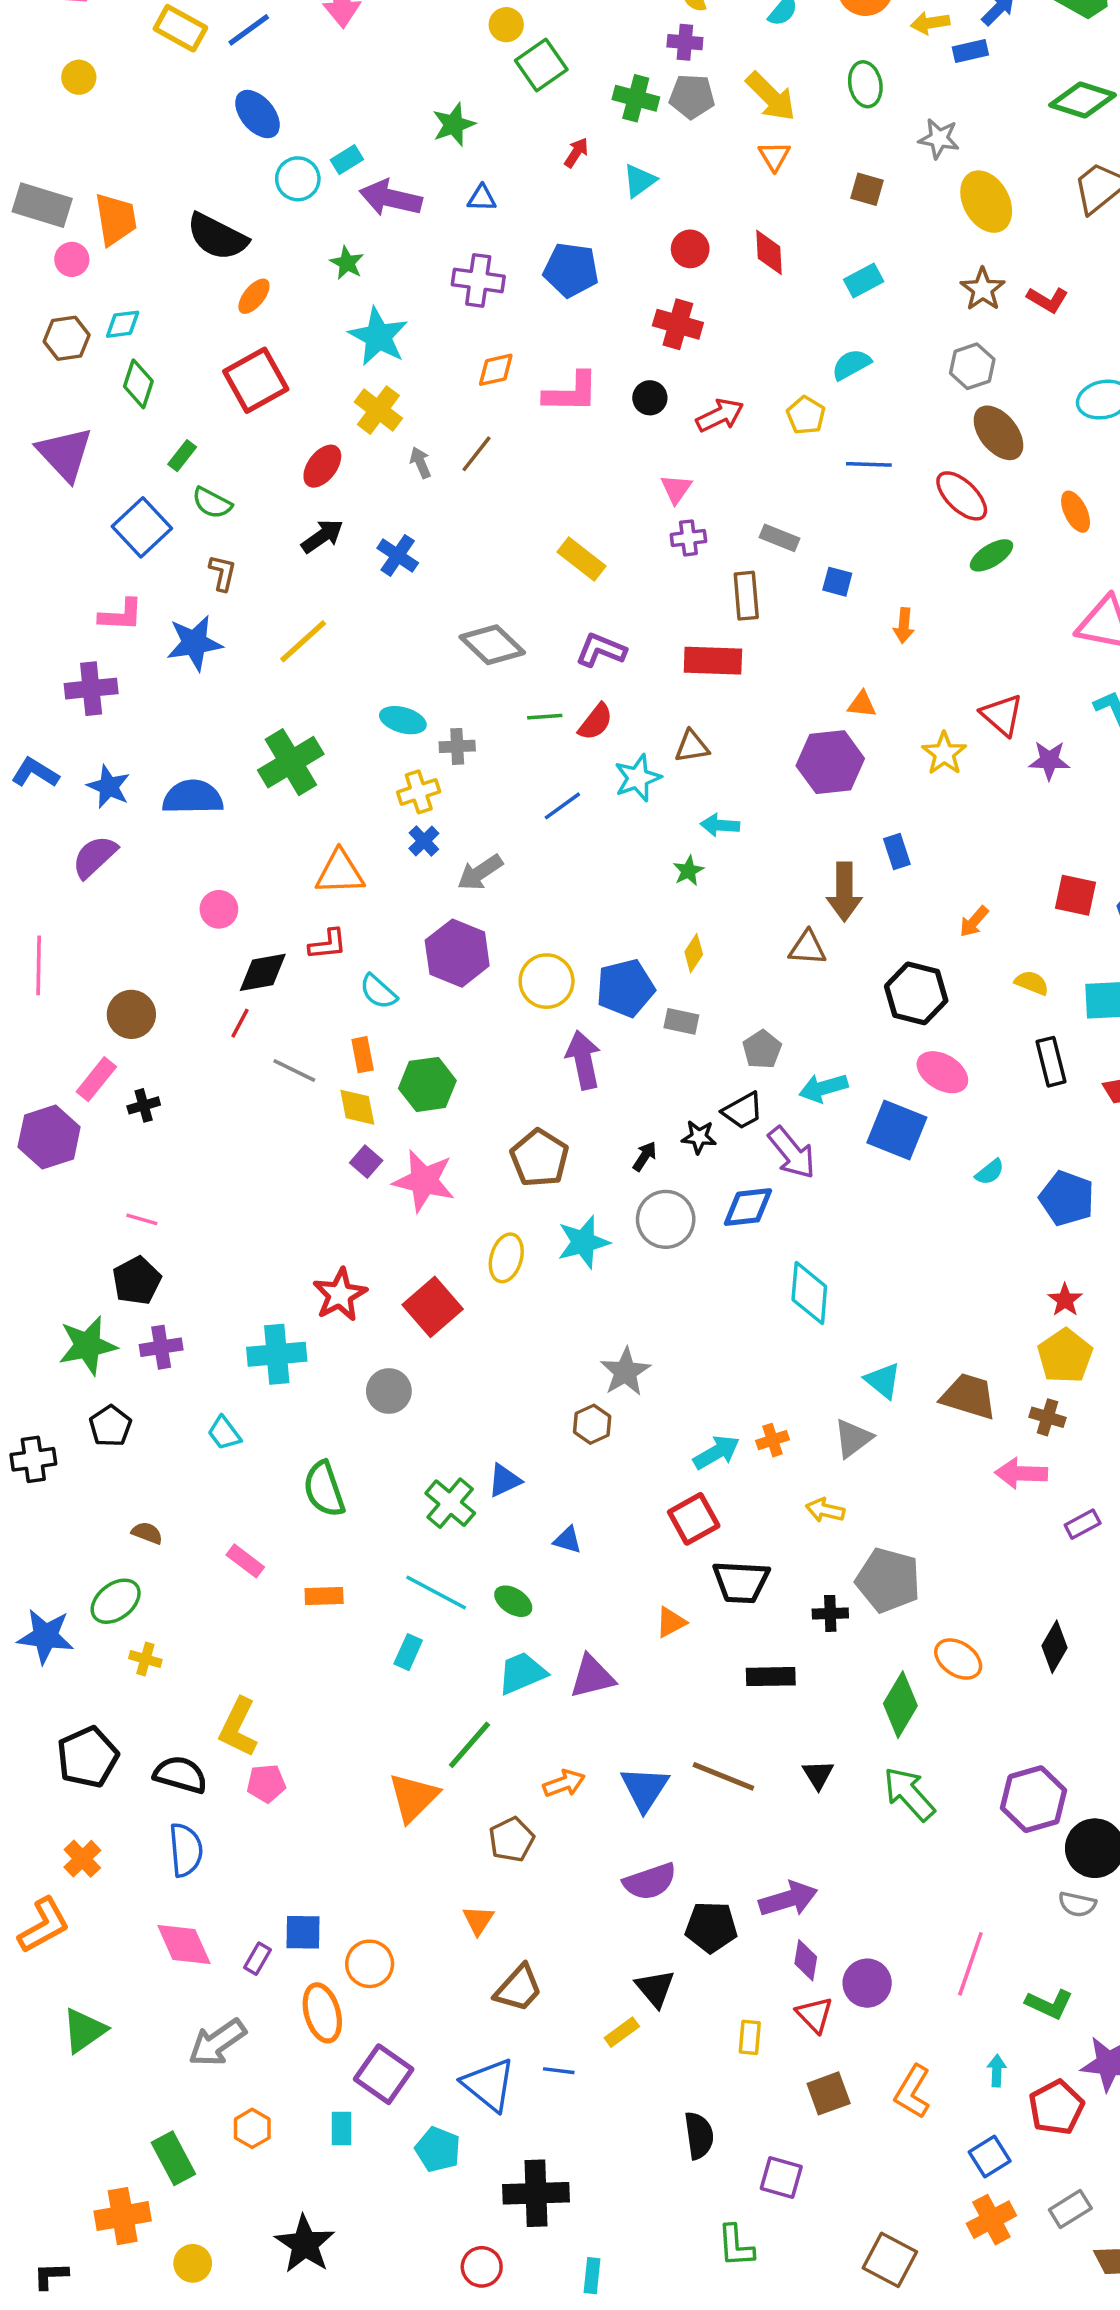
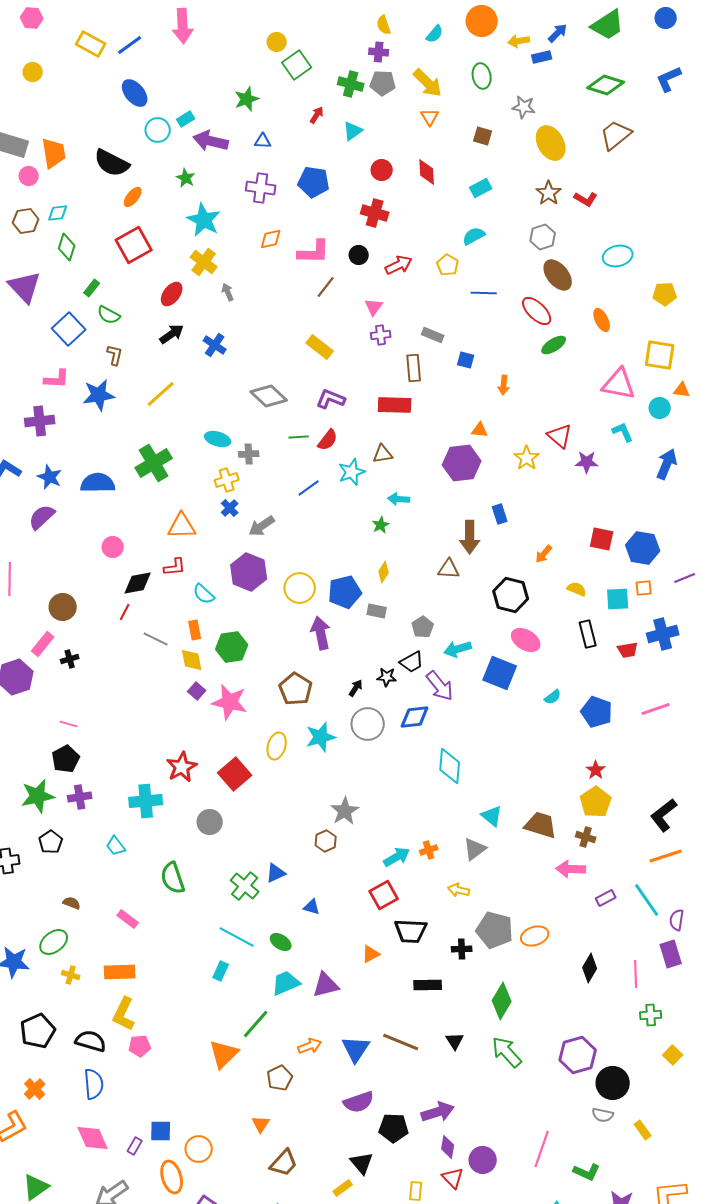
brown line: (476, 454) -> (326, 287), moved
orange rectangle: (324, 1596) -> (120, 972), moved, size x1.4
orange ellipse: (958, 1659) -> (535, 936), moved, turned -52

